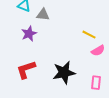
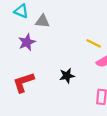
black star: (64, 73) -> (67, 76), moved, size x0.6

